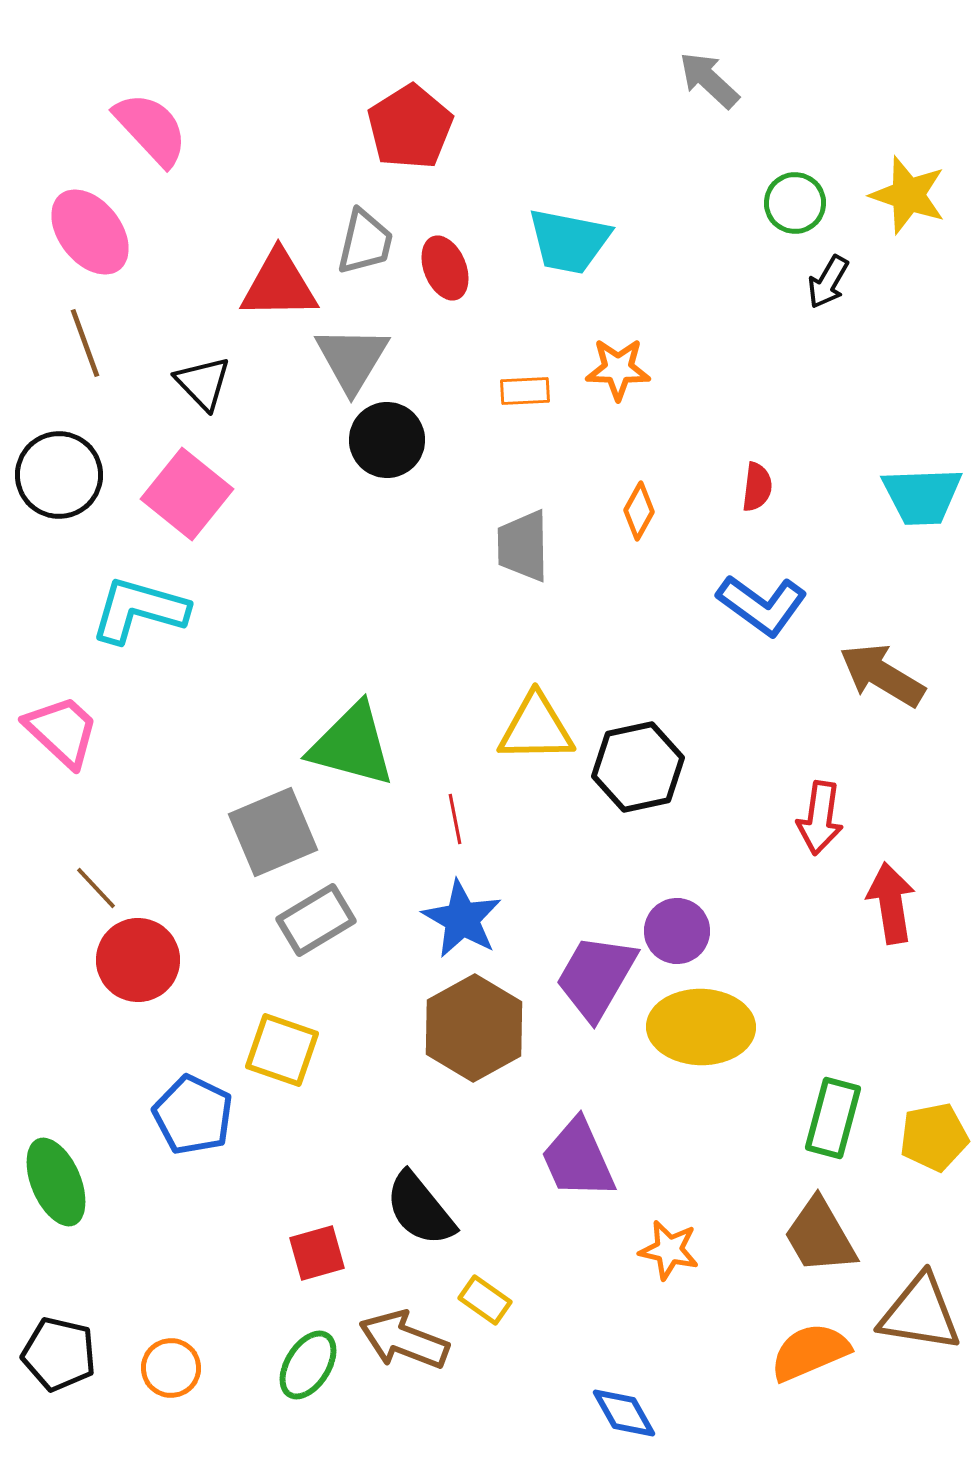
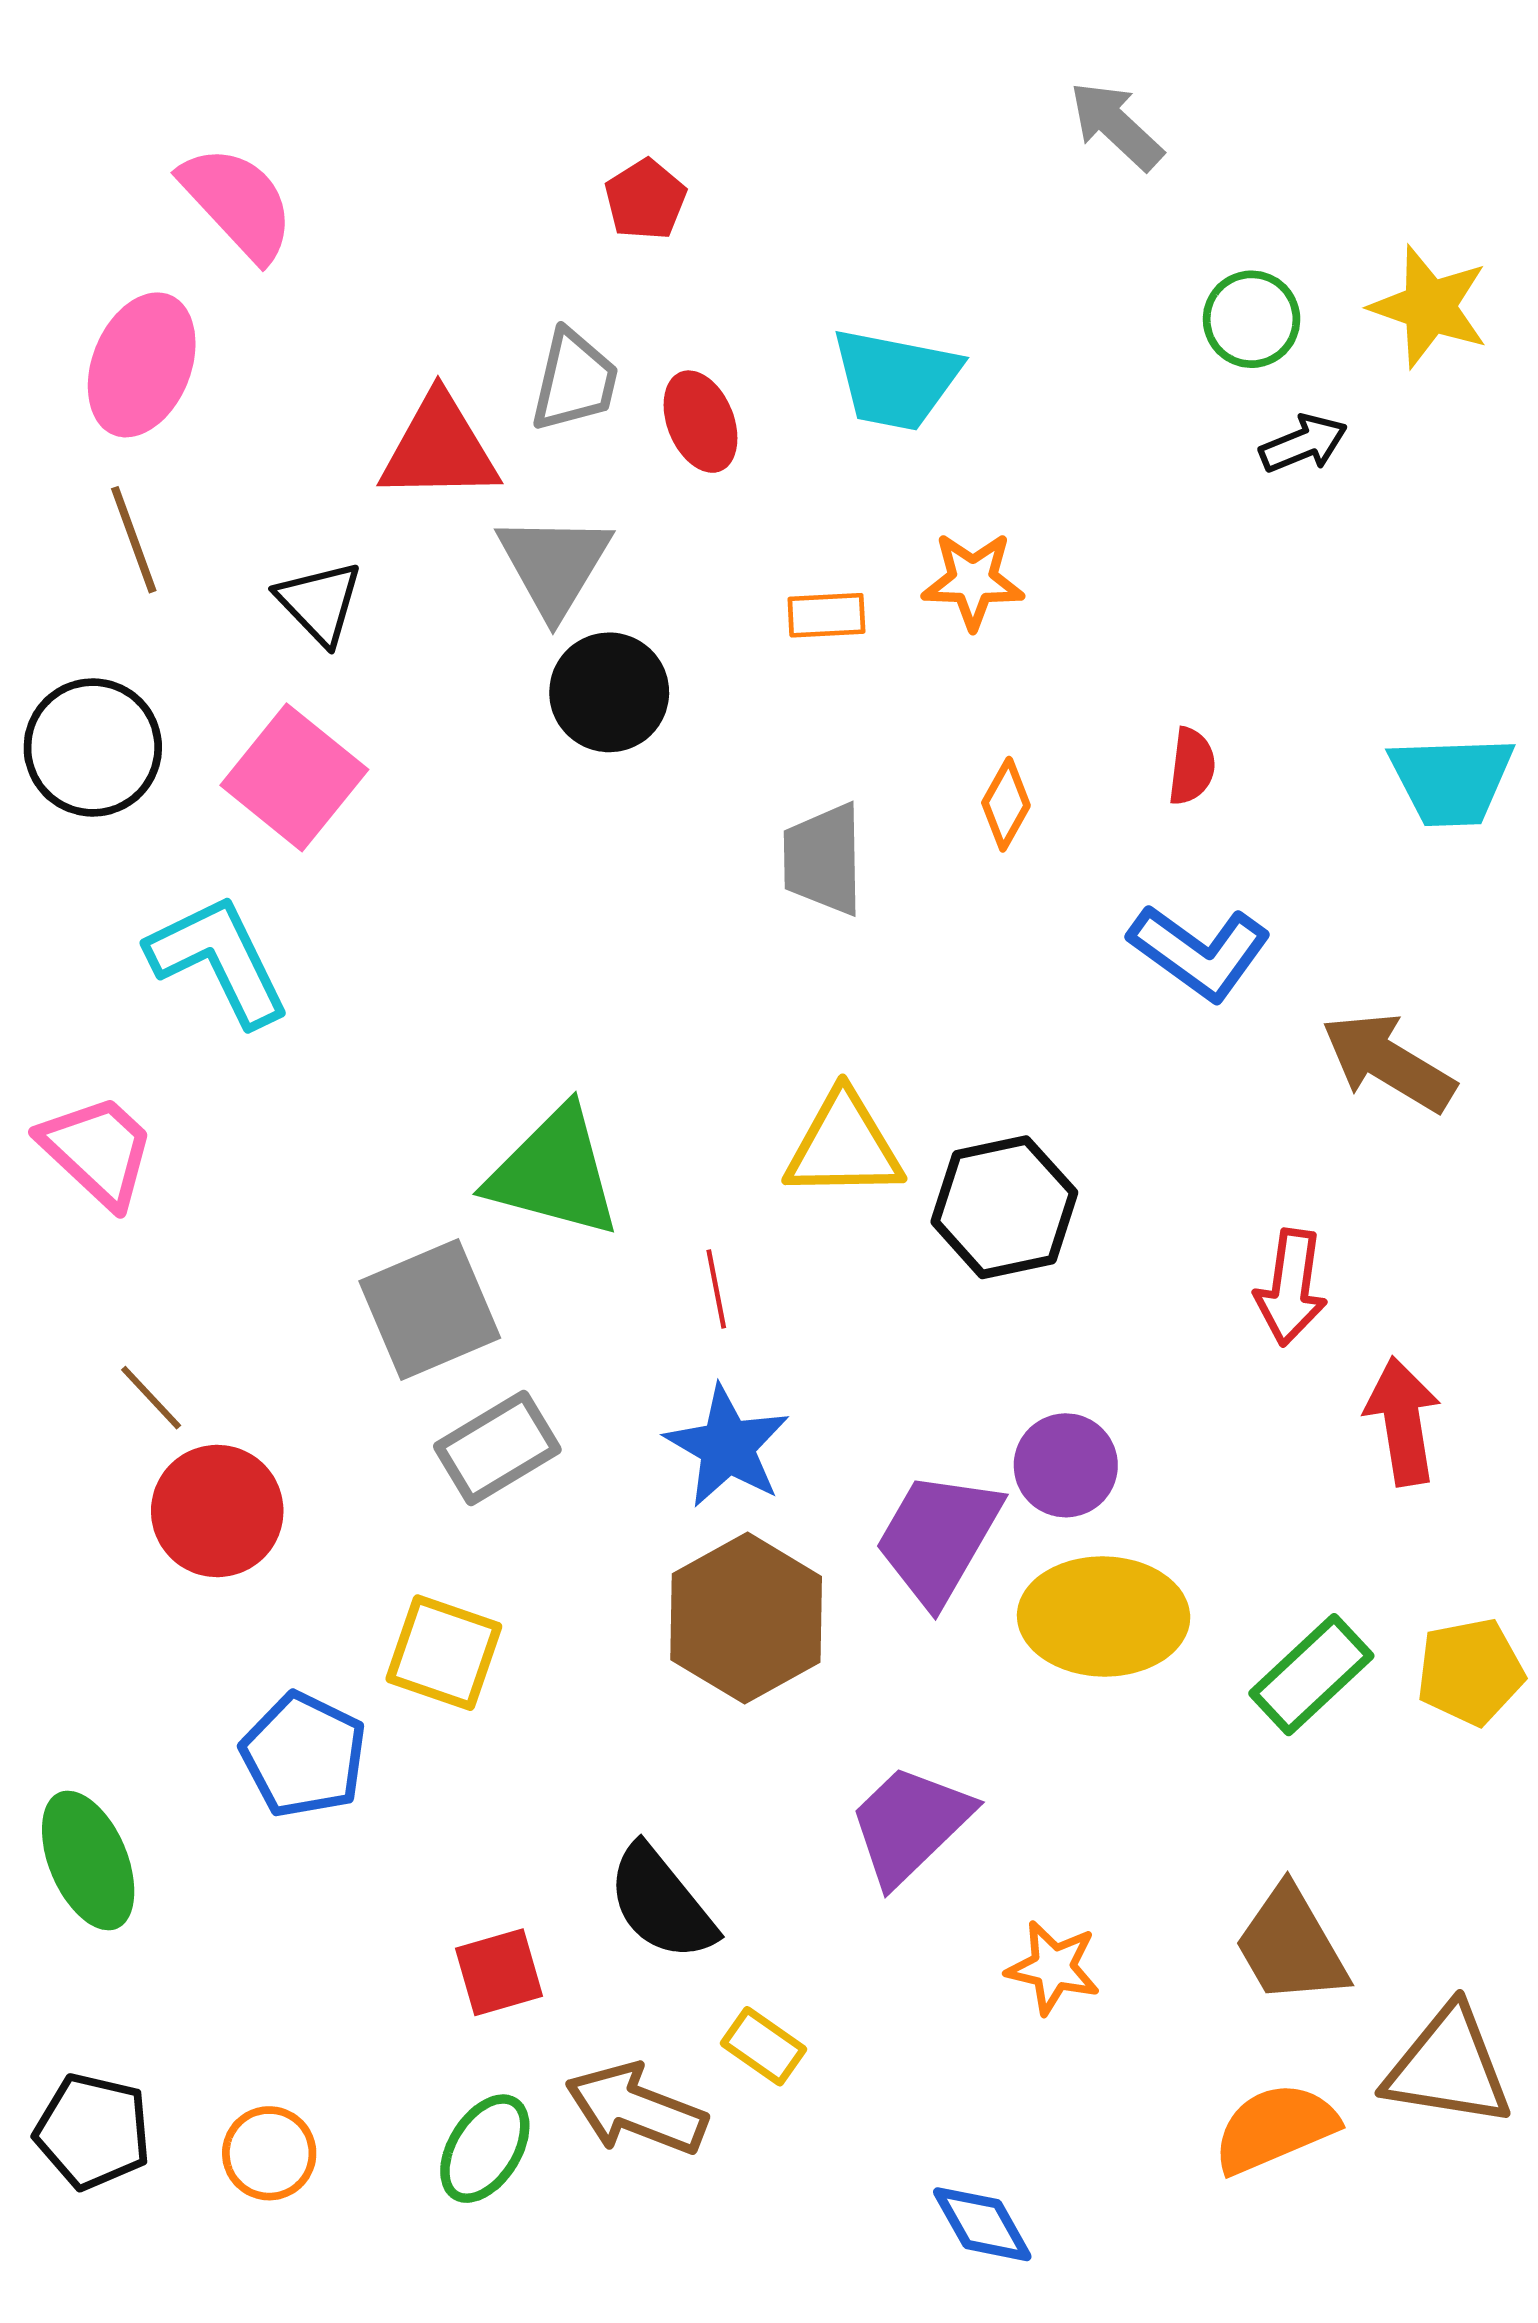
red pentagon: (410, 127) -> (645, 200), size x0.6
pink ellipse: (90, 232) -> (142, 365), turned 60
black arrow: (828, 282) -> (1303, 444), turned -142
cyan L-shape: (139, 610) -> (219, 960), turned 48
green rectangle: (833, 1118) -> (1311, 1675), moved, turned 32
yellow pentagon: (934, 1137) -> (1470, 1672), moved
purple trapezoid: (578, 1159) -> (910, 1824), turned 70

